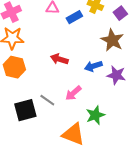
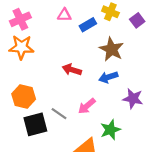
brown star: (112, 40) -> (111, 49), moved
orange hexagon: (14, 67) -> (24, 96), moved
purple star: (116, 75) -> (133, 99), moved

